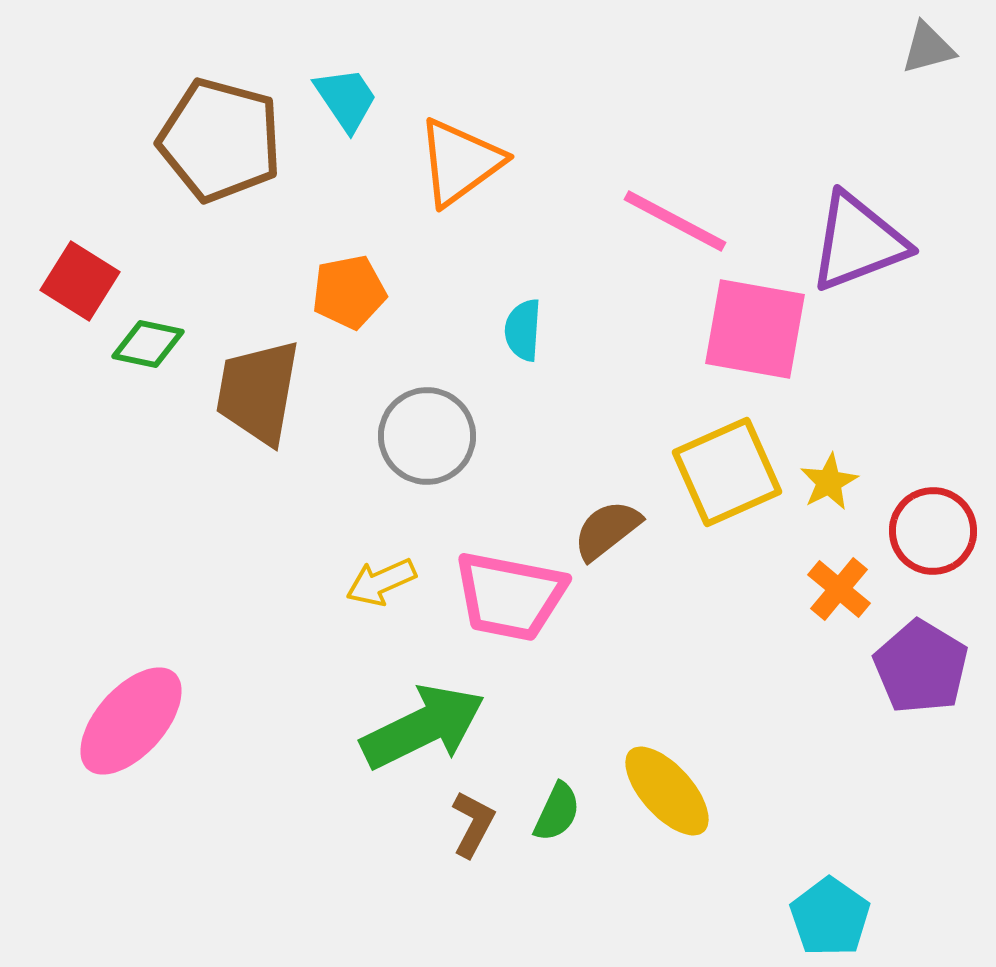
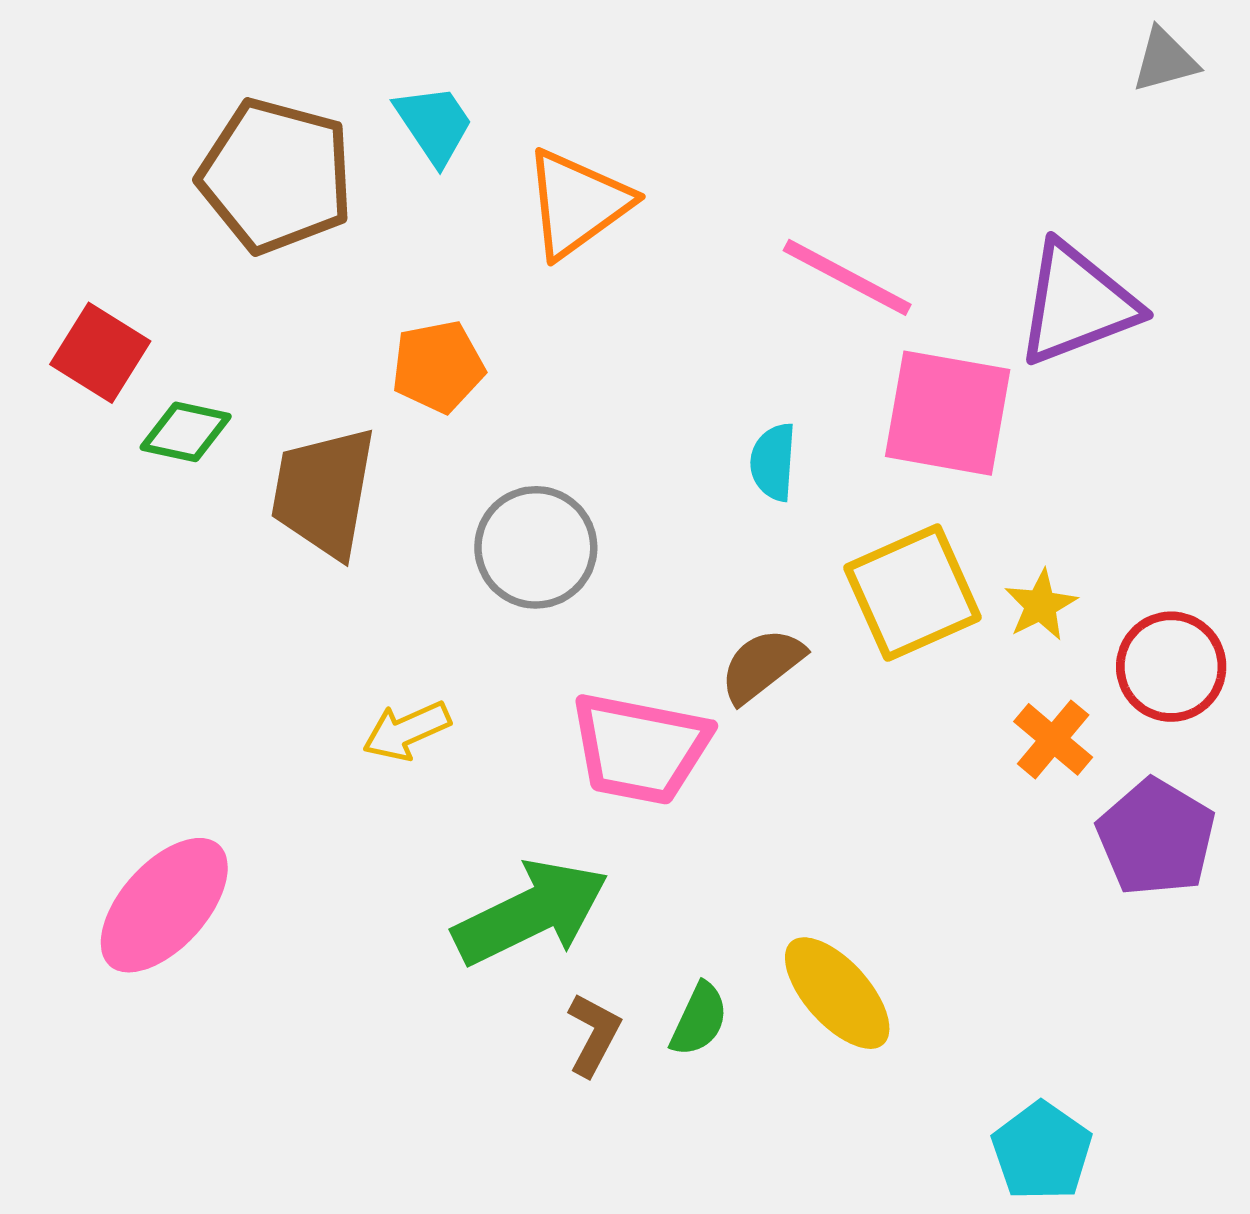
cyan semicircle: (523, 330) -> (773, 462), moved
yellow arrow: (381, 582) -> (407, 731), moved

